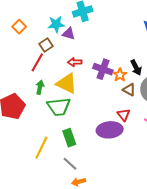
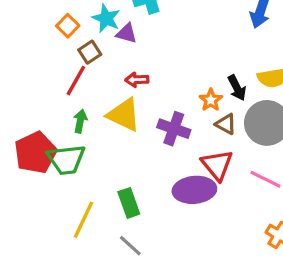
cyan star: (56, 24) -> (106, 18), turned 30
orange square: (19, 27) -> (68, 26), moved
purple cross: (103, 69) -> (174, 129), moved
green trapezoid: (59, 107) -> (66, 160), moved
red triangle: (124, 115) -> (217, 165), size x1.5

